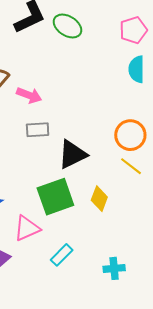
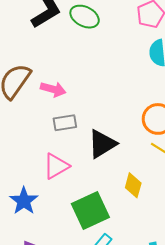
green square: (55, 197) -> (90, 211), moved
pink triangle: (27, 228) -> (56, 166), moved

